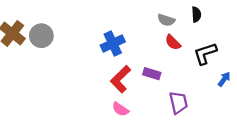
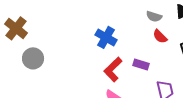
gray circle: (41, 36) -> (33, 58), moved
blue cross: (113, 43) -> (106, 37), turned -35

